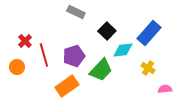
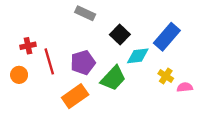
red cross: (25, 41) -> (28, 46), turned 32
pink semicircle: (165, 89) -> (185, 87), moved

